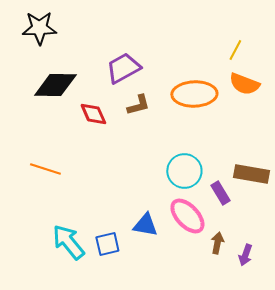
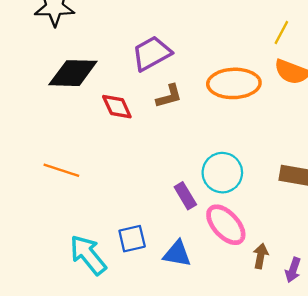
purple rectangle: (220, 193) -> (185, 196), moved
blue triangle: (145, 225) -> (177, 254), moved
blue square: (107, 244) -> (132, 239), moved

